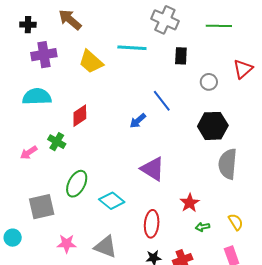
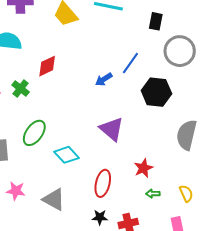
gray circle: (209, 82) -> (180, 51), size x1.8
blue line: (162, 101) -> (130, 63), turned 65
black hexagon: (213, 126) -> (156, 92), moved

